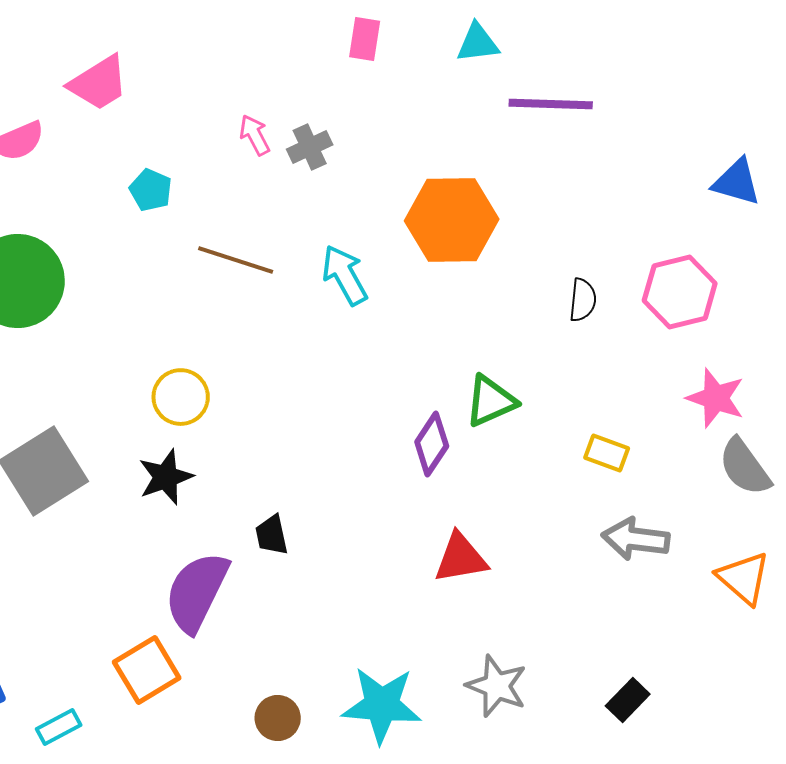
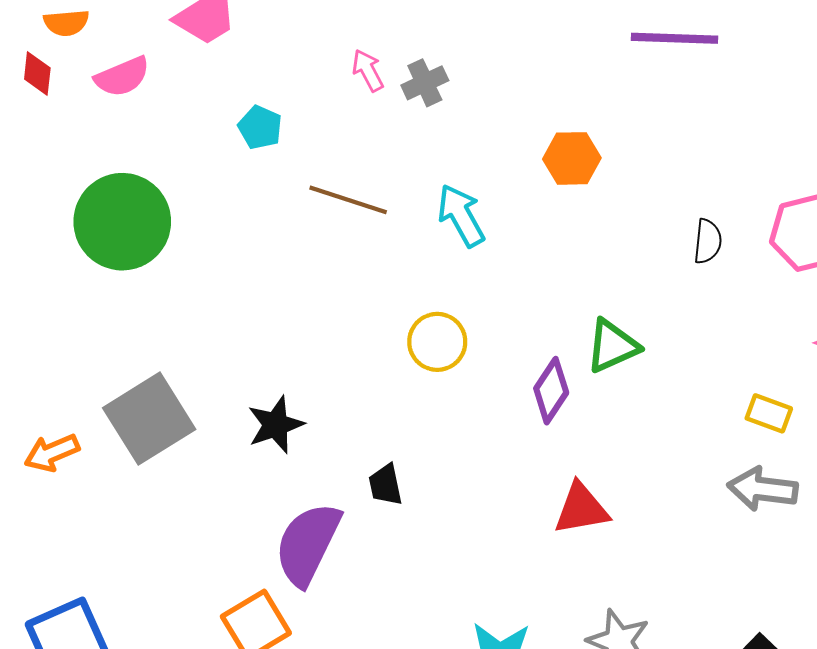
orange hexagon: (452, 220) -> (572, 158), size x0.6
yellow circle: (181, 397) -> (437, 342), moved
yellow rectangle: (607, 453) -> (769, 413), moved

